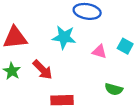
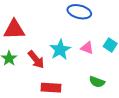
cyan star: (64, 37) -> (60, 50), moved, turned 30

